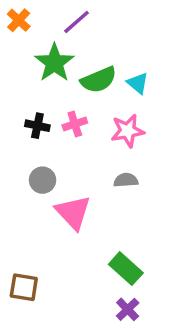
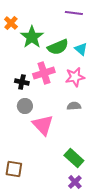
orange cross: (19, 20) -> (11, 23), moved
purple line: (77, 22) -> (74, 13), moved, turned 48
pink cross: (75, 124) -> (44, 73), size x1.5
black cross: (37, 126) -> (22, 82), moved

